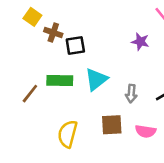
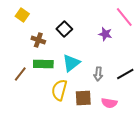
brown cross: (53, 33) -> (38, 40), moved
black square: (75, 46) -> (64, 29), moved, turned -35
yellow semicircle: (68, 134) -> (59, 90), moved

